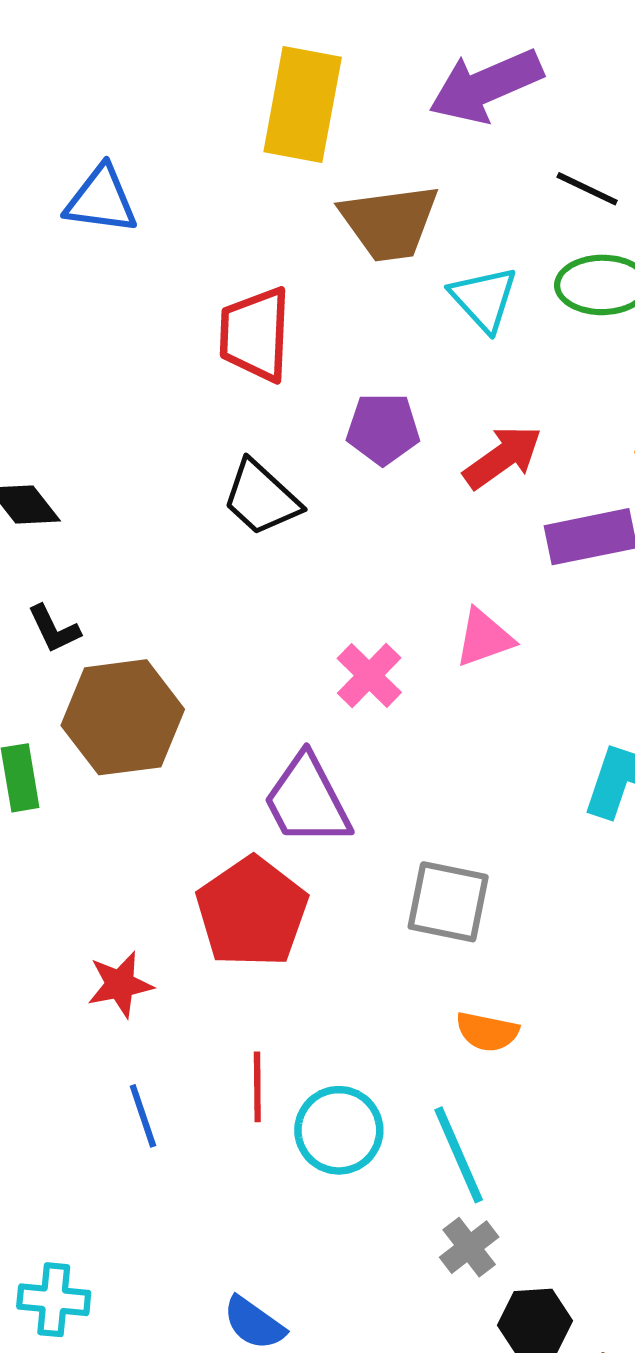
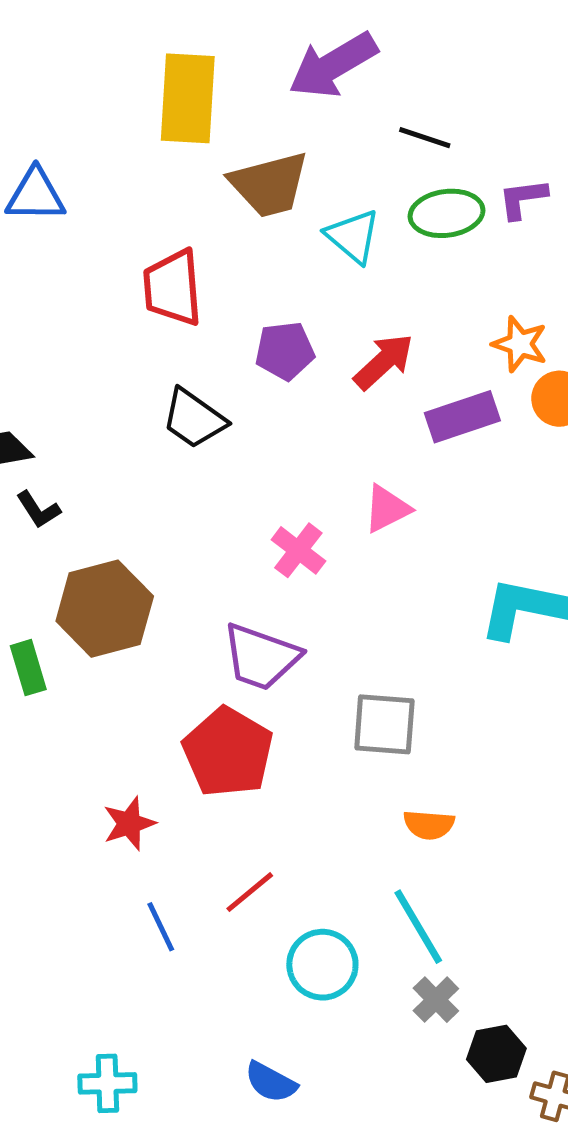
black L-shape: (54, 629) -> (38, 510), moved
purple trapezoid: (307, 800) -> (261, 657), turned -36
red line: (257, 1087) -> (250, 892), turned 58
cyan circle: (339, 1130) -> (322, 965), moved

